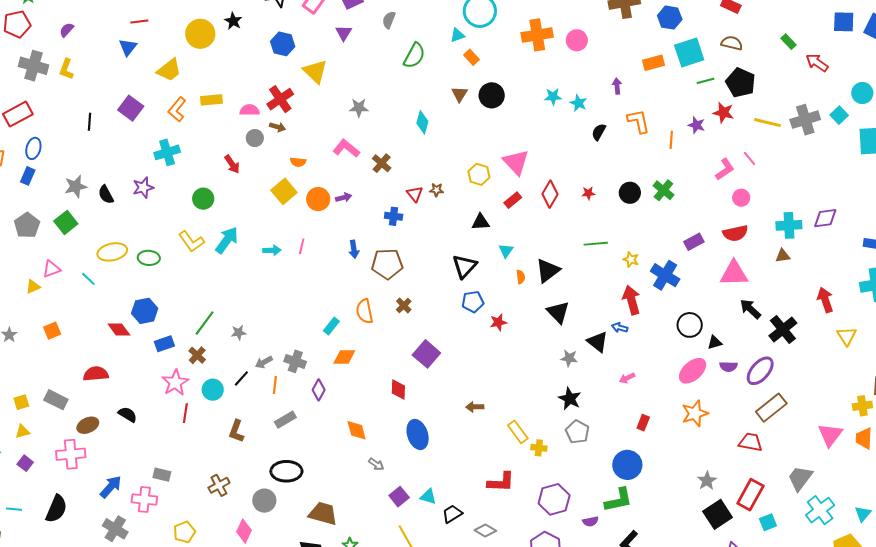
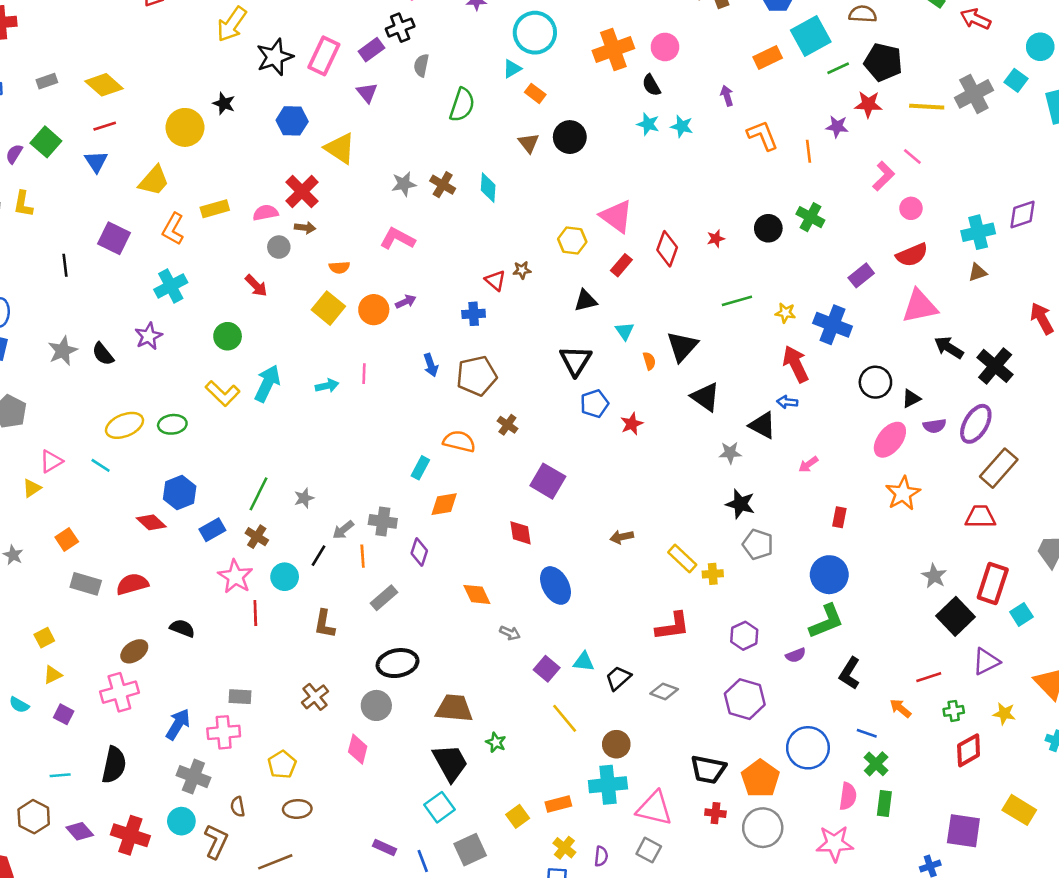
cyan star: (553, 97) -> (648, 124), turned 30
black semicircle: (599, 132) -> (651, 85), moved, turned -48
brown cross: (382, 163) -> (443, 185), moved
green square: (66, 222) -> (46, 142), moved
orange semicircle: (365, 311) -> (459, 441), turned 125
gray rectangle: (56, 400) -> (86, 584), moved
purple hexagon: (554, 499) -> (744, 636), size x0.7

